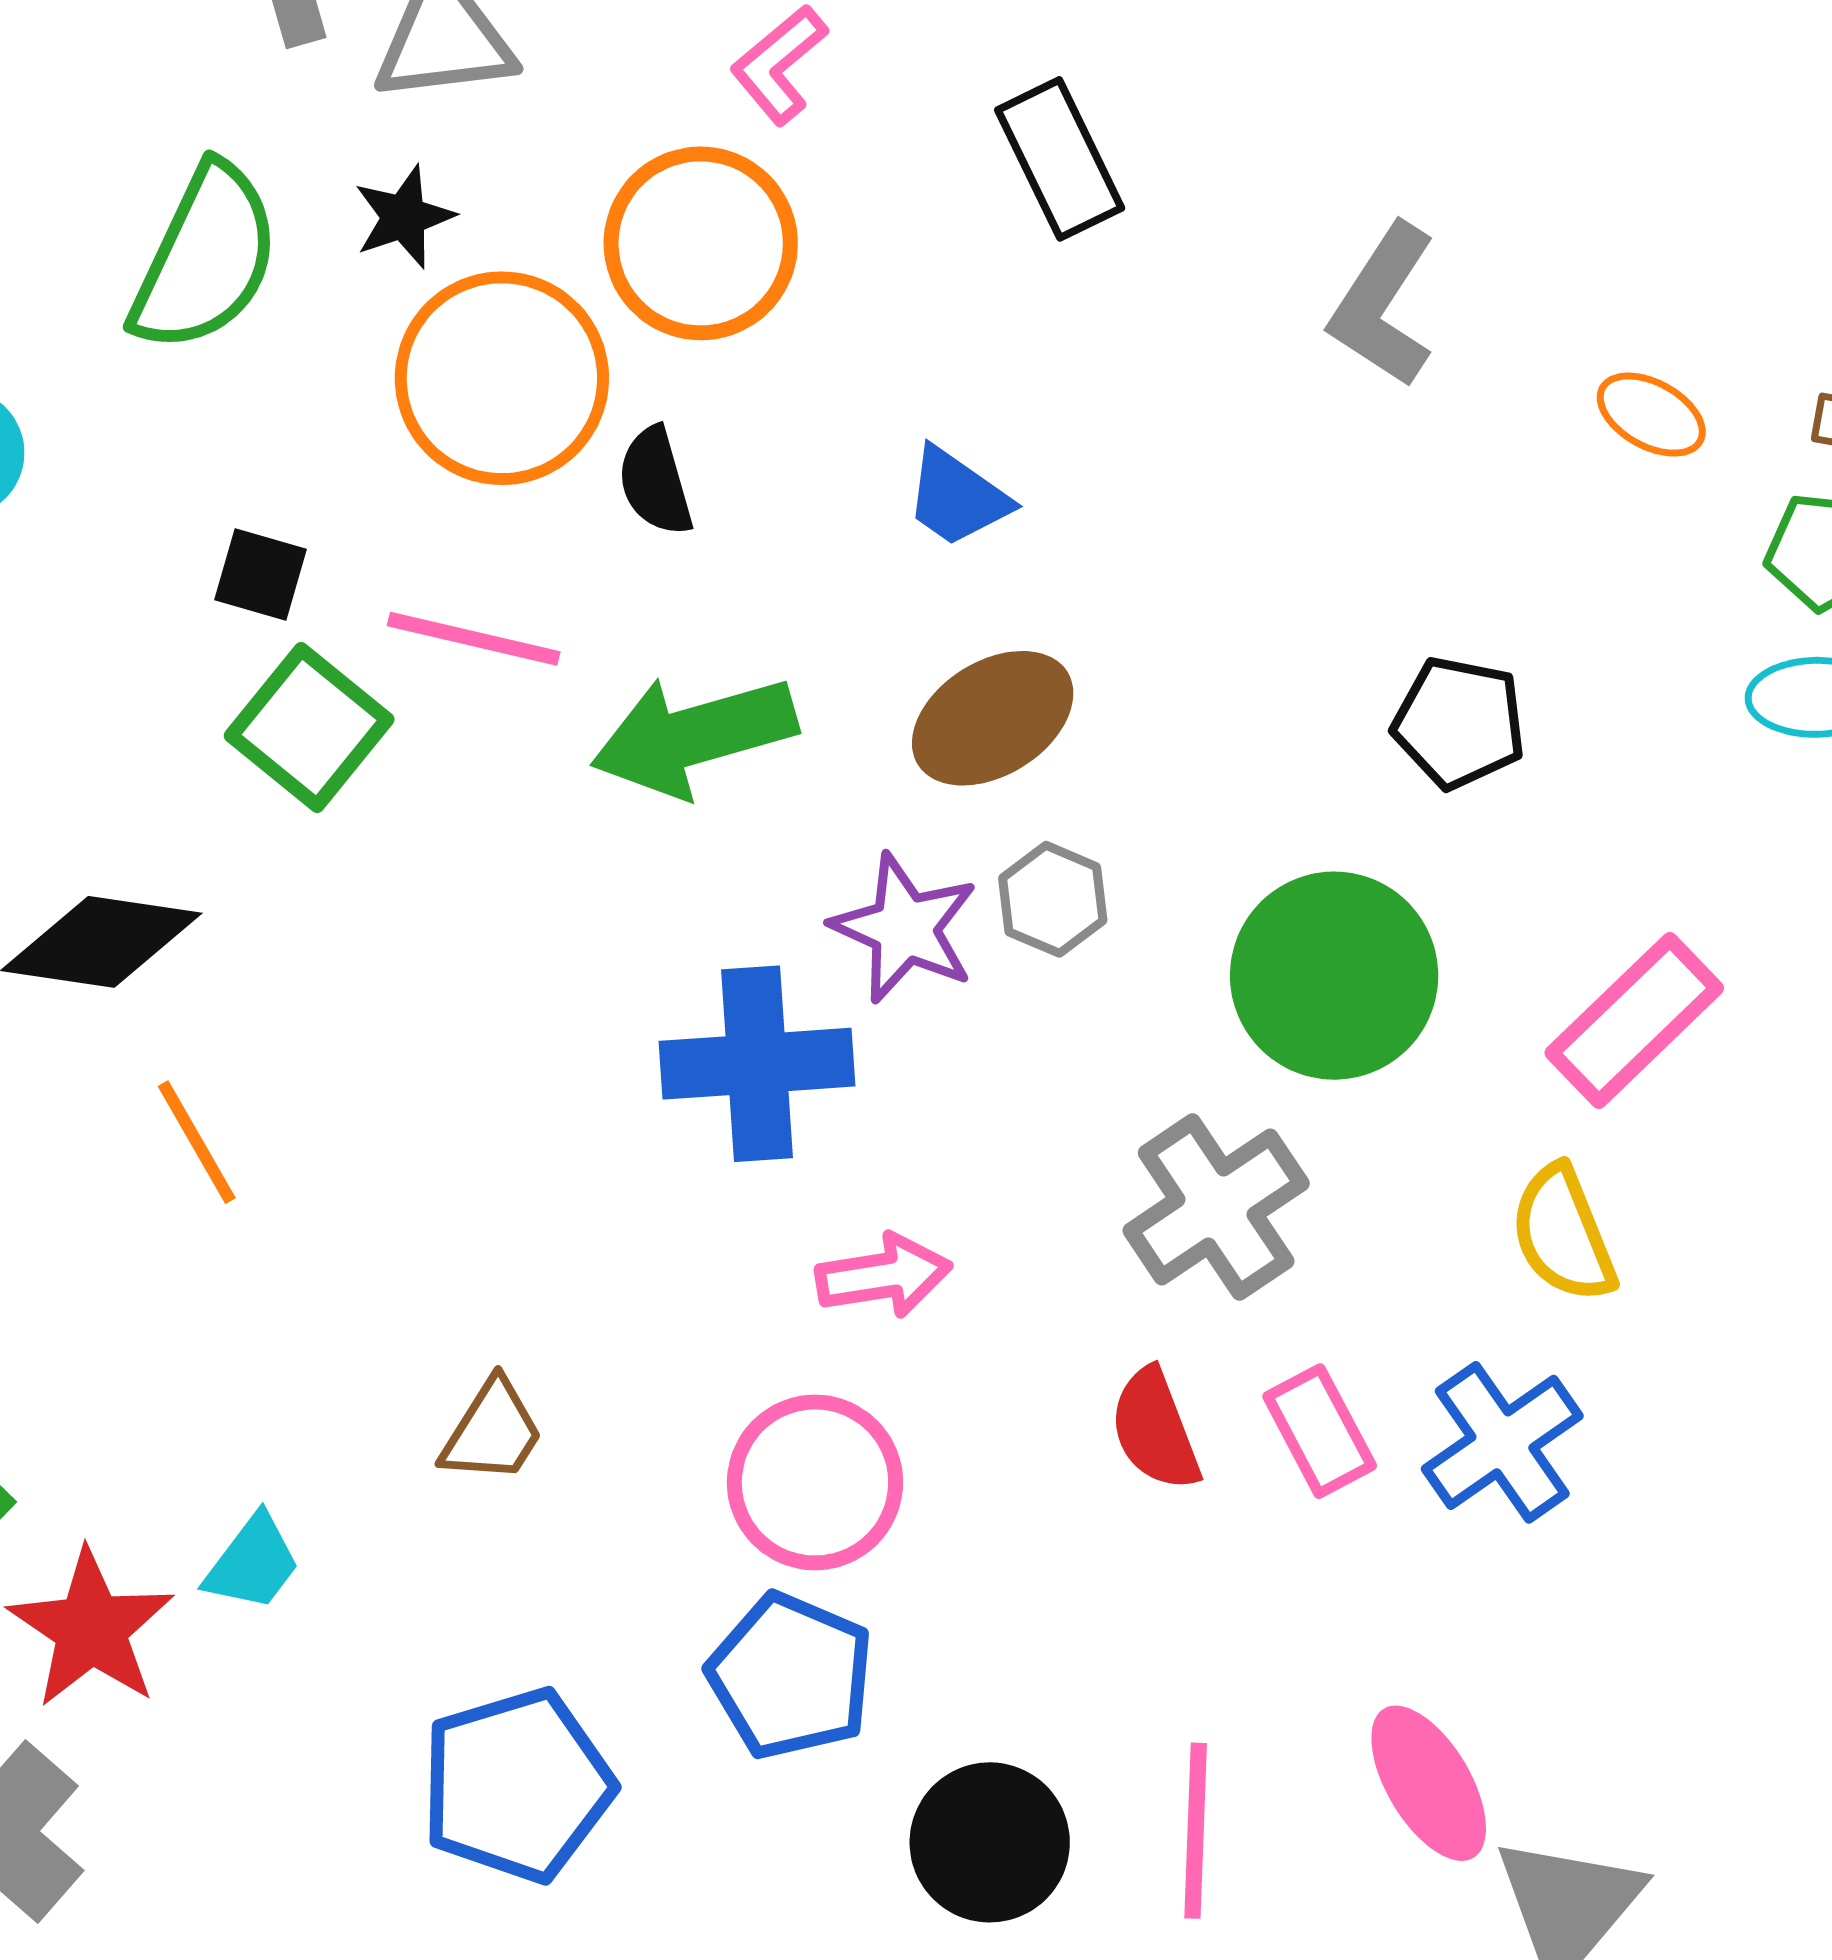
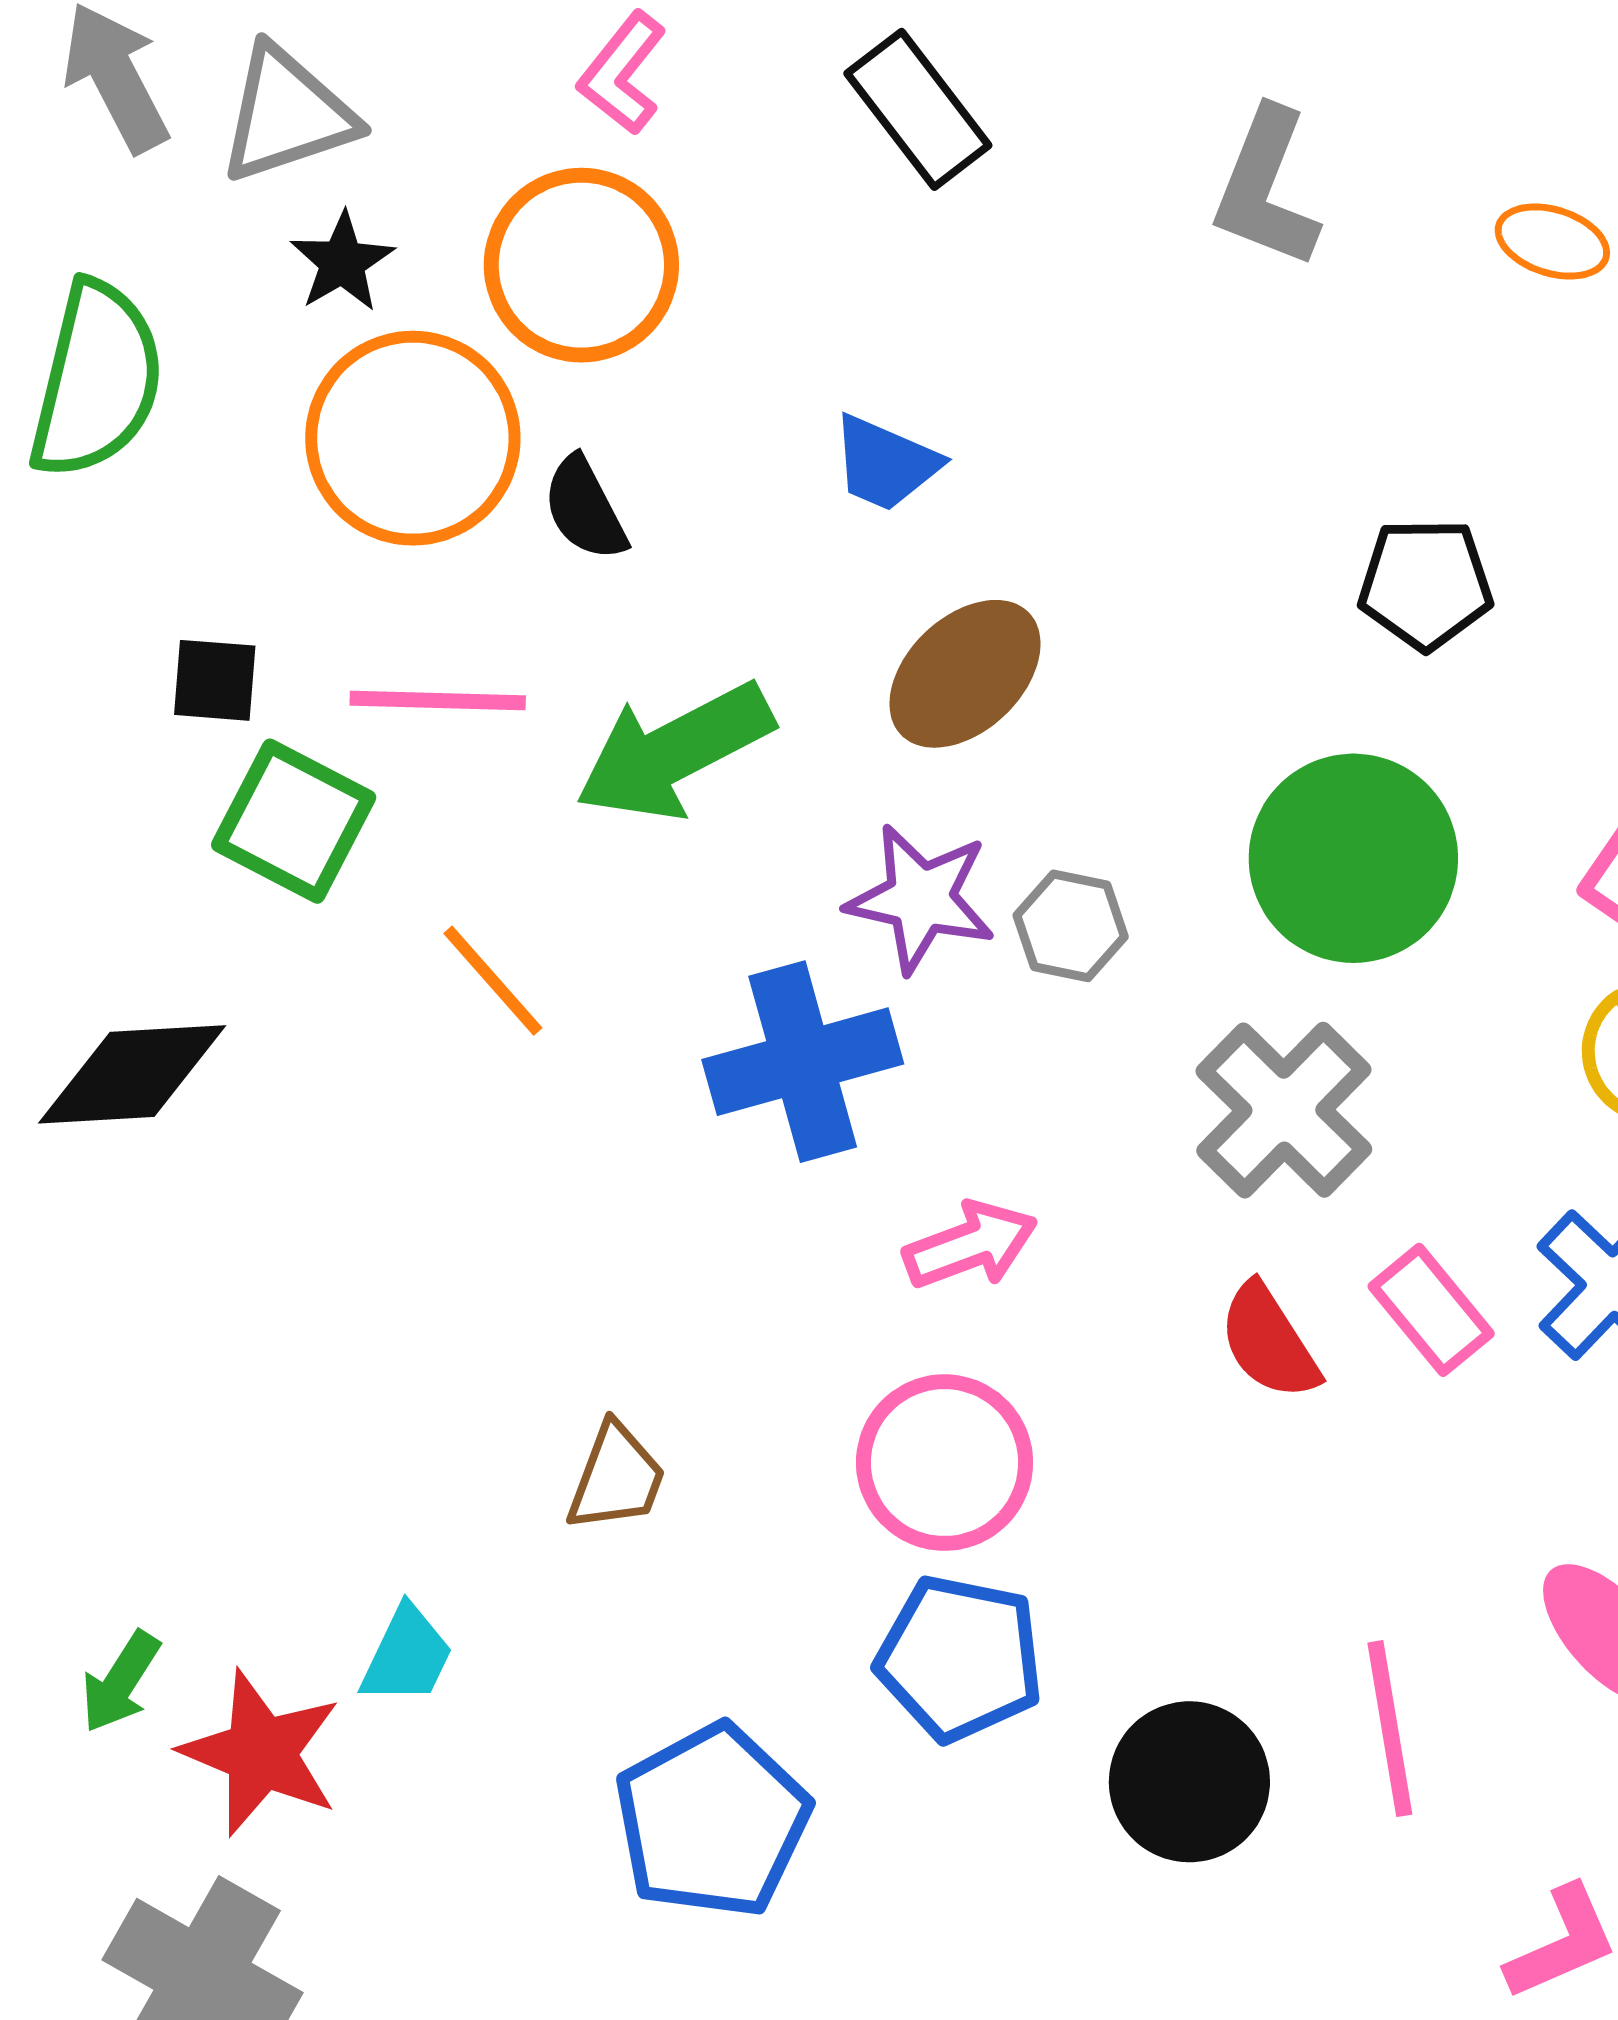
black star: (404, 217) -> (342, 262), moved
gray hexagon: (1053, 899) -> (1071, 926), moved
orange line: (197, 1142) -> (493, 981), moved

